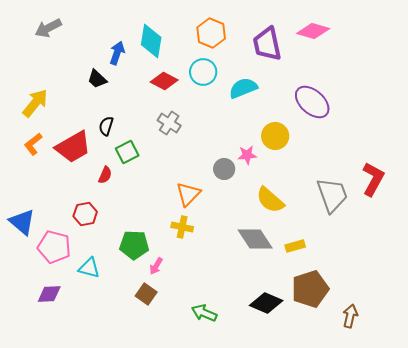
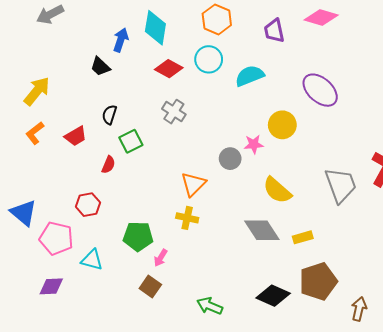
purple trapezoid: (267, 44) -> (274, 31), size x0.7
red trapezoid: (73, 147) -> (76, 136), size x0.6

